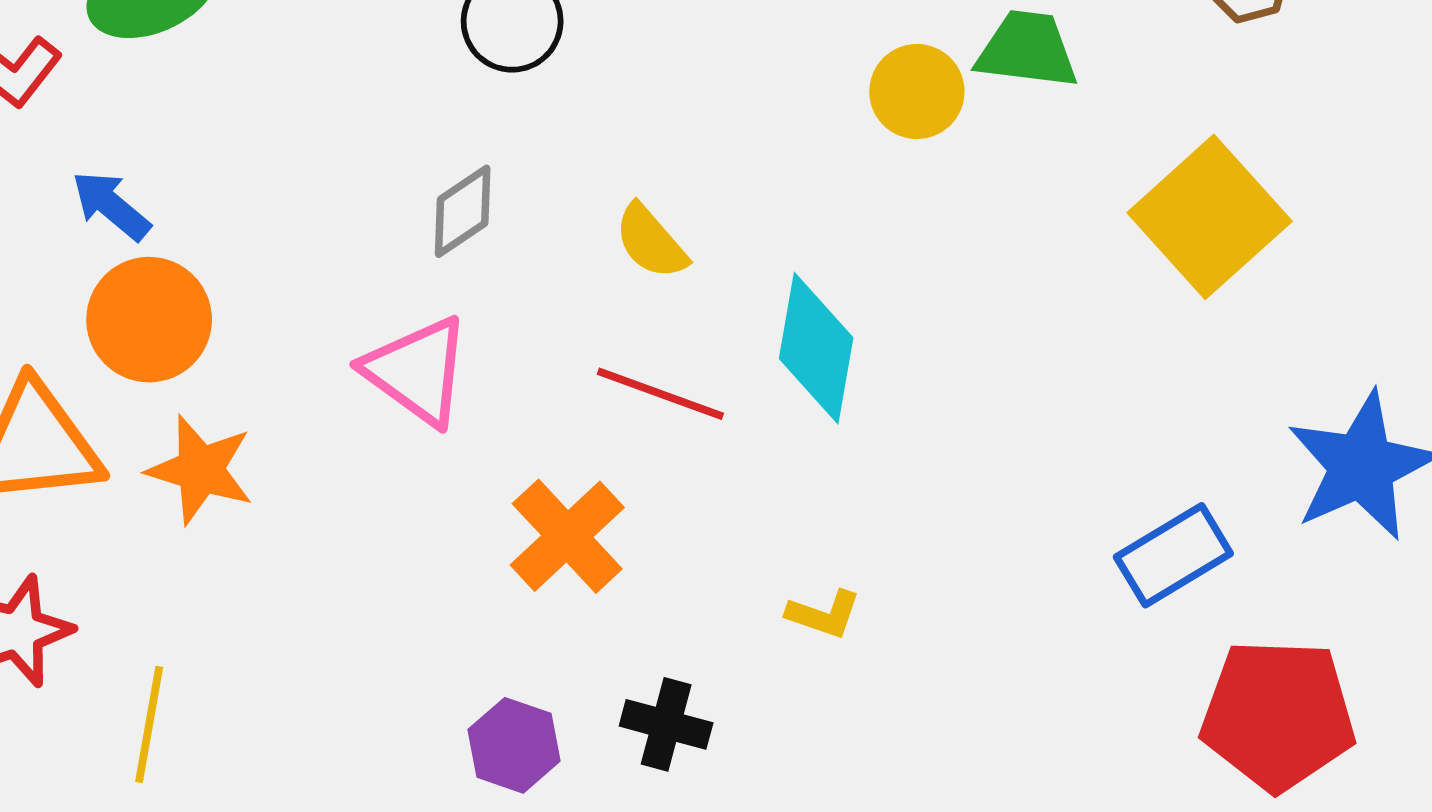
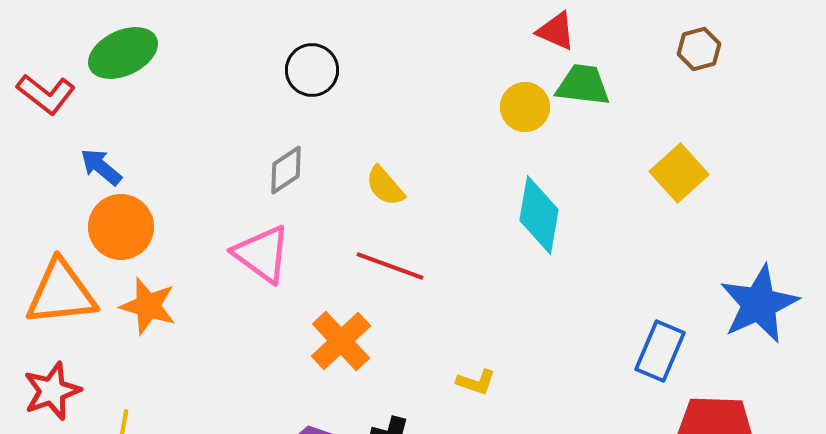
yellow square: (1210, 217) -> (679, 173), size x0.7
cyan diamond: (816, 348) -> (539, 215), moved
blue rectangle: (1173, 555) -> (660, 351), turned -36

